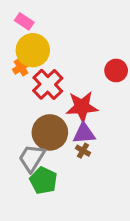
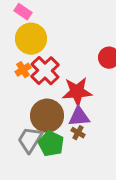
orange cross: (21, 67) -> (23, 70), moved
green pentagon: (43, 180) -> (51, 144), moved

